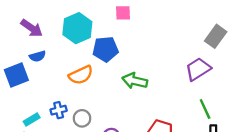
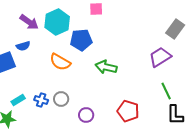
purple arrow: (32, 28) -> (29, 22), moved
orange semicircle: (81, 75) -> (60, 62), turned 55
blue cross: (59, 110) -> (41, 100), moved, turned 32

